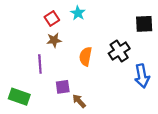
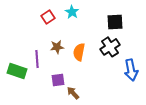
black square: (144, 24) -> (115, 22), moved
brown star: (54, 40) -> (57, 47), moved
green rectangle: (19, 97) -> (17, 71), moved

